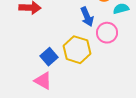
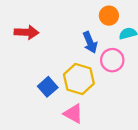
pink triangle: (43, 81) -> (73, 114), moved

